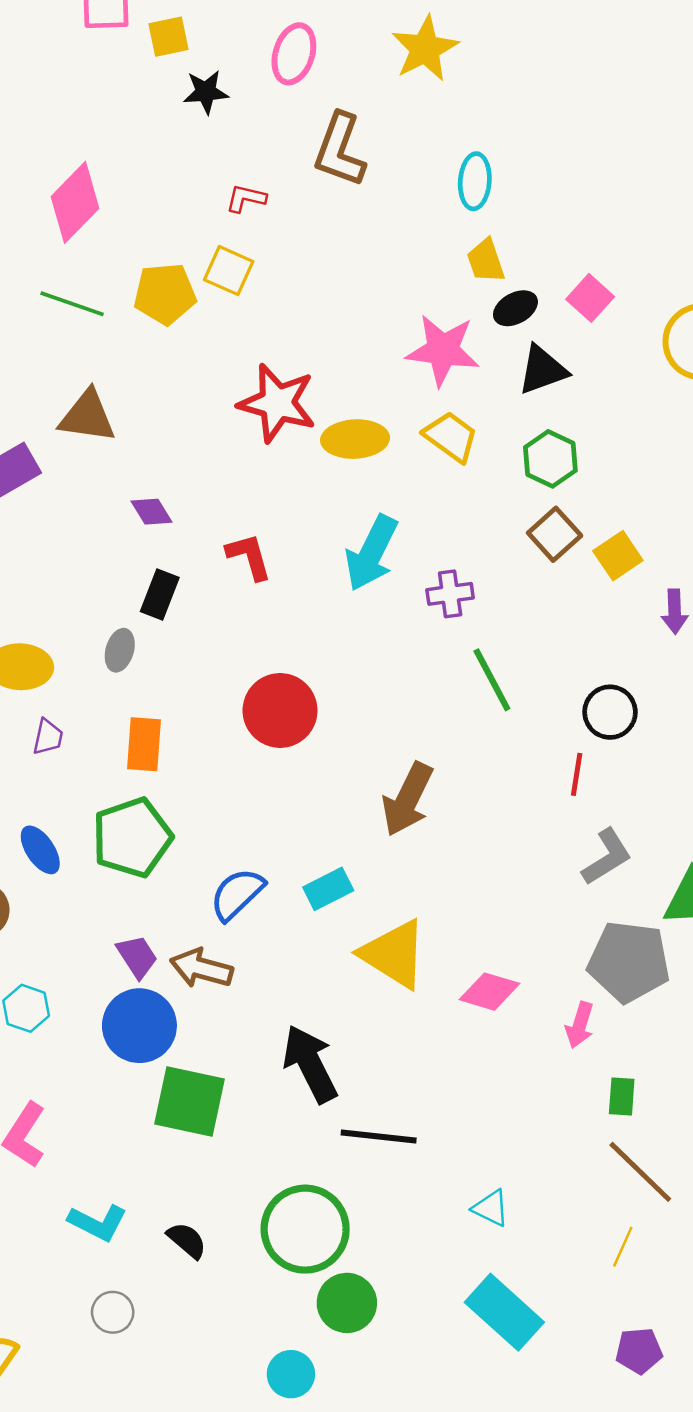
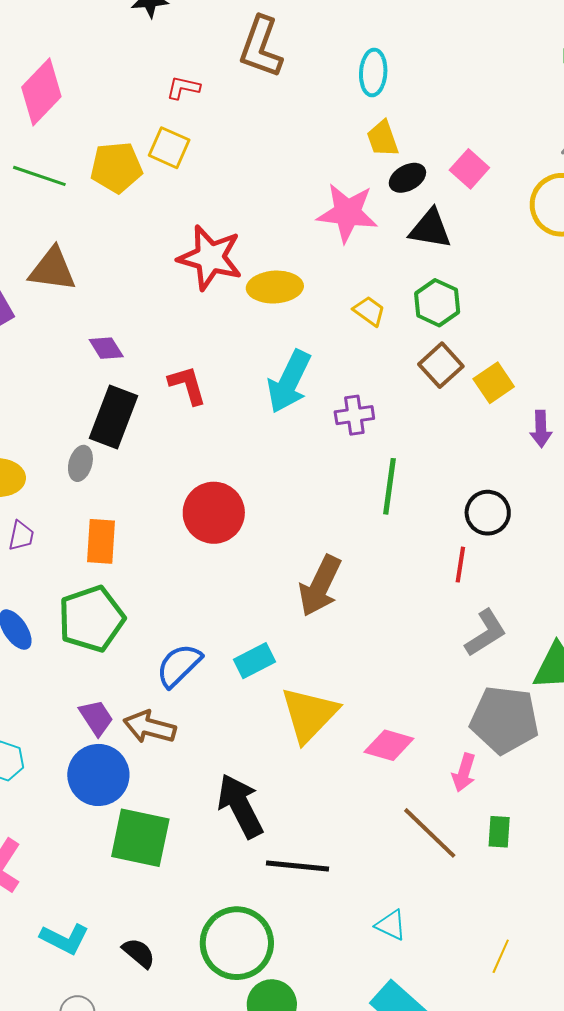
black triangle: (543, 370) -> (430, 229), turned 30
yellow trapezoid: (451, 437) -> (369, 311), moved, size x0.7
black rectangle: (160, 595) -> (113, 417), size x1.5
green line: (492, 680) -> (390, 486), turned 36
yellow triangle: (394, 954) -> (309, 714), turned 42
brown line: (640, 1172) -> (430, 833), moved

